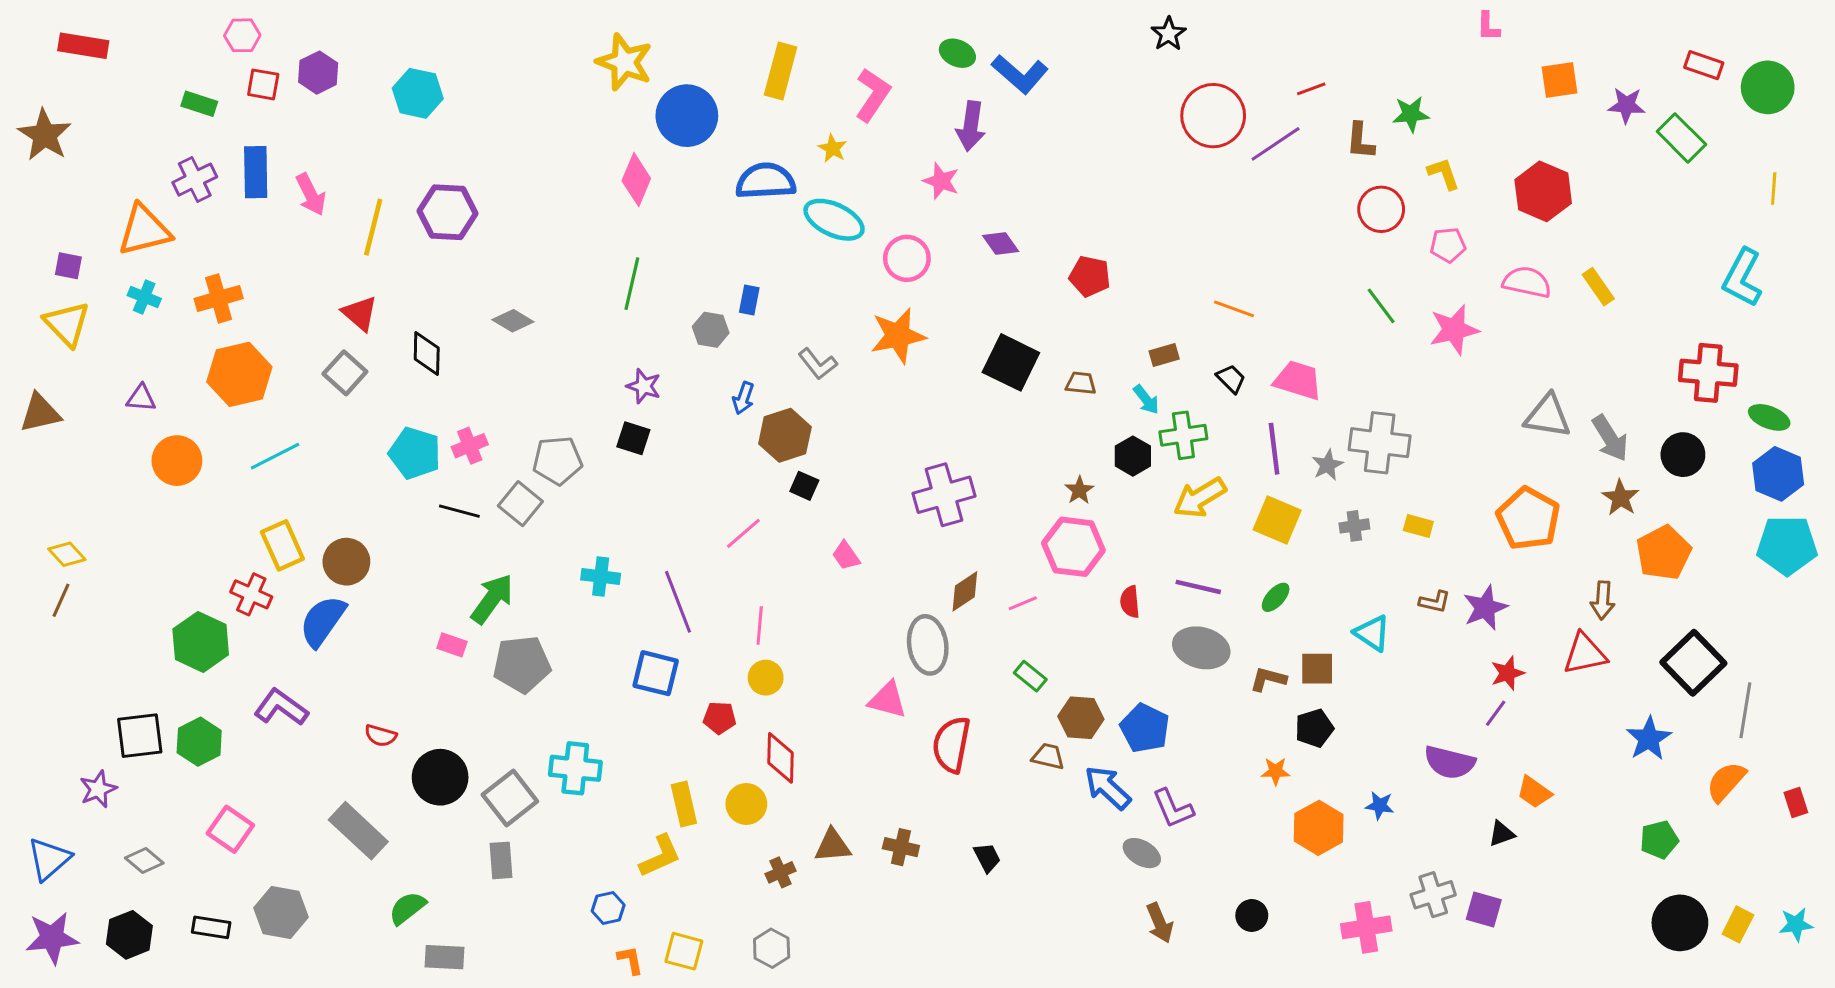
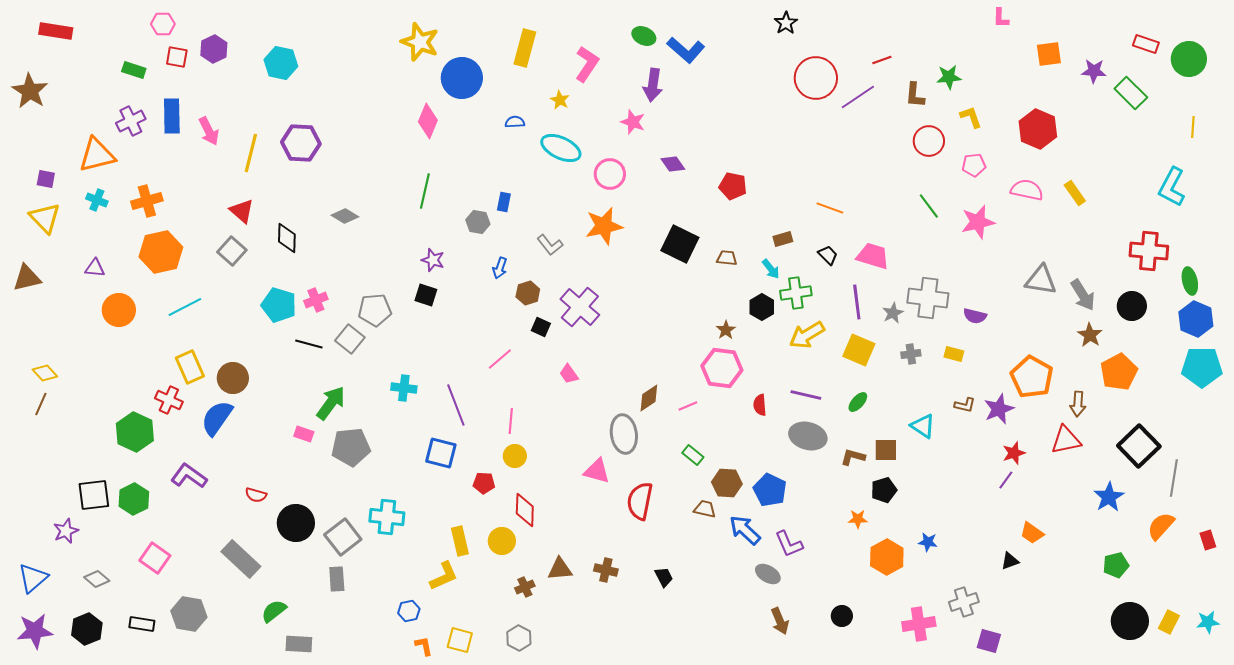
blue semicircle: (766, 181) -> (515, 122), size x0.5
green ellipse: (1769, 417) -> (1190, 281), turned 56
brown hexagon: (785, 435) -> (528, 293), size x0.7
purple cross: (944, 495) -> (580, 307), moved, turned -33
orange pentagon: (1528, 519) -> (1032, 377), moved
purple semicircle: (1450, 762) -> (975, 316), moved, size x0.7
purple square: (1484, 910) -> (989, 641), moved

